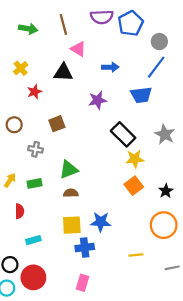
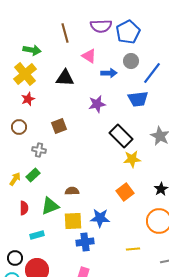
green arrow: (28, 29) -> (32, 50), moved
gray circle: (159, 42) -> (131, 61), moved
pink triangle: (78, 49) -> (89, 56), moved
yellow cross: (21, 68) -> (25, 74), size x1.6
red star: (34, 92) -> (28, 99), moved
green triangle: (69, 170) -> (50, 206), moved
green rectangle: (34, 183) -> (33, 175), moved, turned -32
orange square: (134, 186) -> (125, 192), moved

